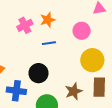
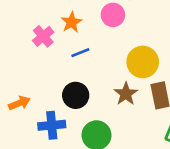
pink circle: (82, 31) -> (113, 15), moved
brown star: (74, 91) -> (126, 94), moved

